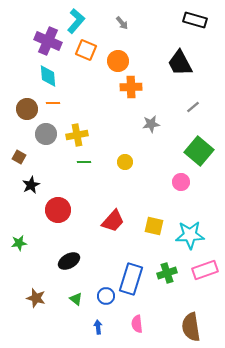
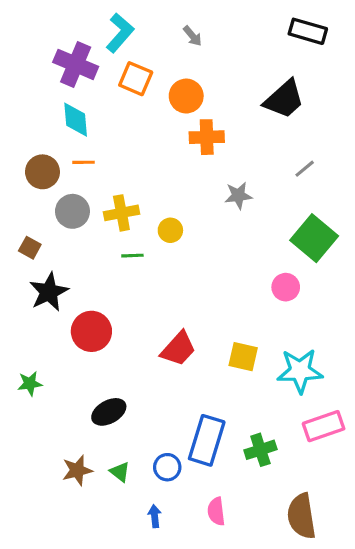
black trapezoid: (180, 63) -> (284, 99), turned -104
yellow circle: (125, 162) -> (170, 230), moved
black star: (31, 185) -> (49, 292), size x1.4
green cross: (167, 273) -> (260, 450), moved
brown star: (36, 298) -> (77, 470), moved, turned -30

